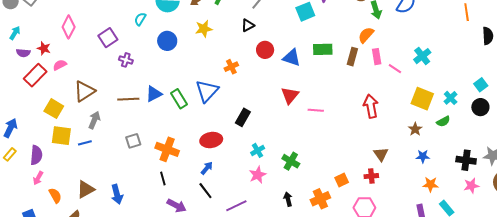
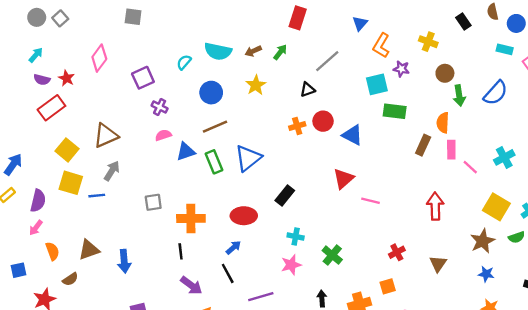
yellow star: (204, 29) -> (256, 85), turned -30
orange semicircle: (366, 35) -> (443, 123), turned -48
green rectangle: (323, 49) -> (395, 111), moved
pink semicircle: (60, 65) -> (163, 135), moved
orange cross: (231, 67) -> (297, 126), moved
brown line: (128, 99) -> (215, 127), moved, turned -30
brown star: (415, 129) -> (483, 241), size x1.5
orange cross: (167, 149) -> (191, 218), turned -30
cyan cross: (258, 150) -> (296, 237), turned 32
red cross: (371, 176) -> (397, 252), moved, turned -32

